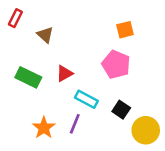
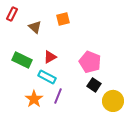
orange square: (125, 30) -> (63, 19), moved
pink pentagon: (116, 64) -> (90, 62), moved
cyan rectangle: (86, 99) -> (47, 77), moved

